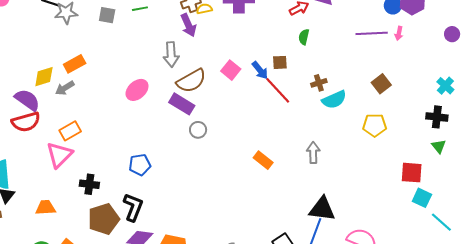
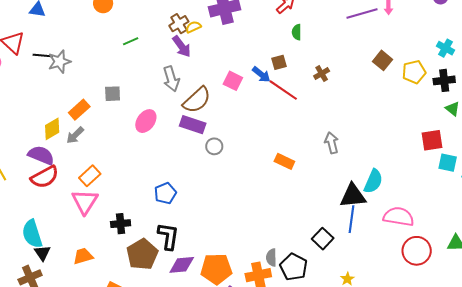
gray square: (107, 15) -> (113, 94), moved
cyan semicircle: (334, 100) -> (373, 181), moved, turned -30
yellow pentagon: (375, 125) -> (414, 72), moved

